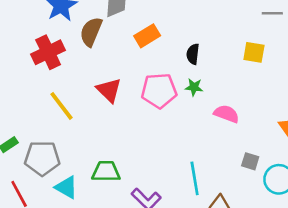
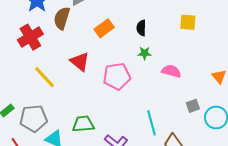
orange rectangle: (147, 36) -> (104, 28), moved
pink pentagon: (159, 91) -> (117, 76), moved
gray square: (250, 161) -> (193, 106), turned -32

